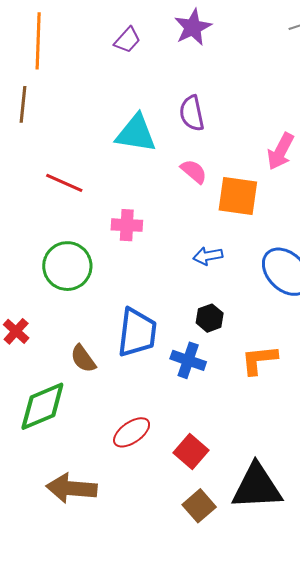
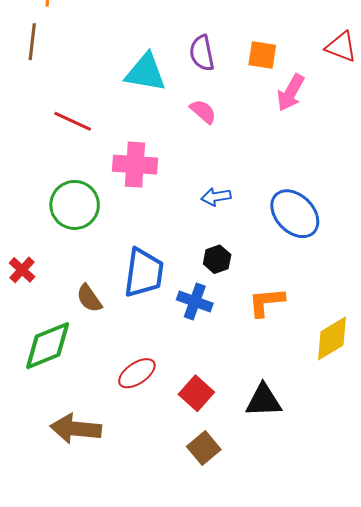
orange square: (238, 196) -> (262, 55), moved, size x0.7
pink cross: (127, 225) -> (135, 165), size x1.4
black triangle: (257, 487) -> (263, 401), moved, size x0.7

